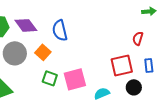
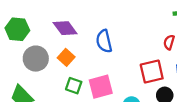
purple diamond: (26, 25) -> (65, 28), moved
blue semicircle: (60, 30) -> (104, 41), moved

